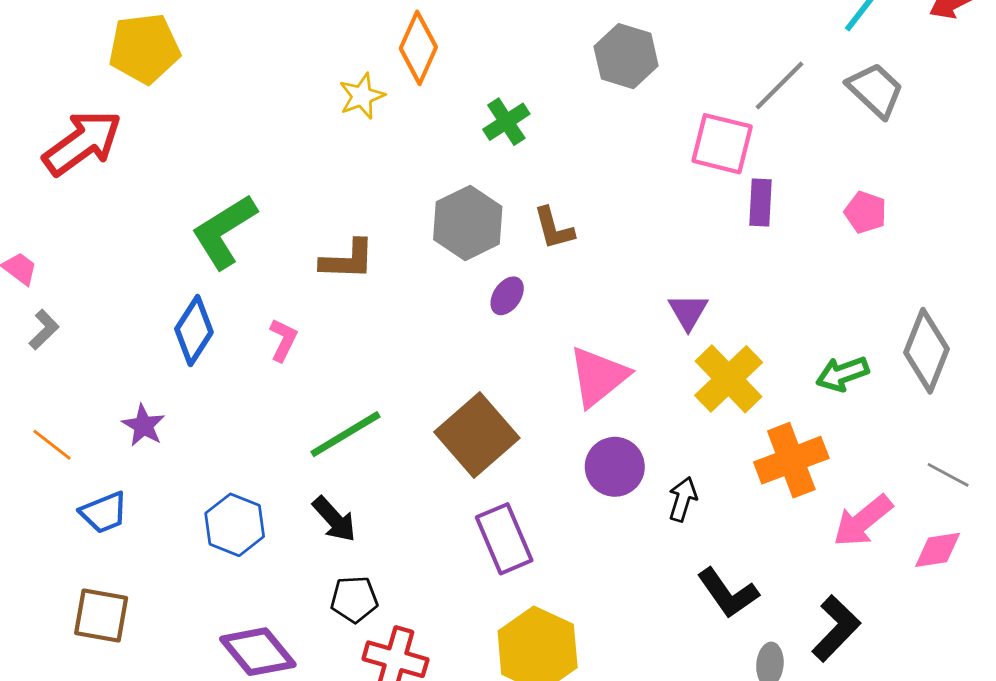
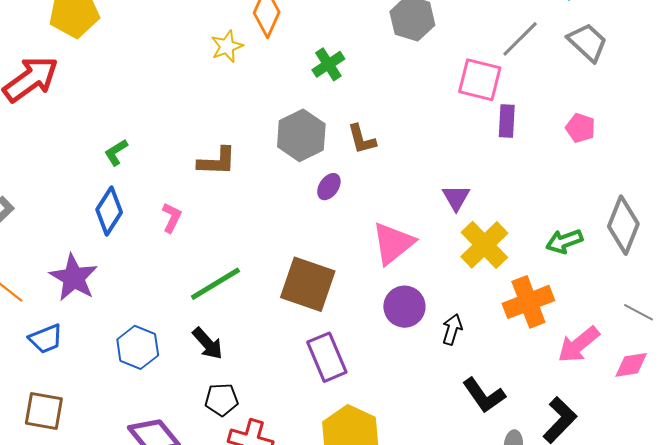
green L-shape: (224, 231) -> (116, 152), moved, size x0.5
purple star: (143, 425) -> (74, 278), size x1.6
brown square: (477, 435) -> (308, 284), turned -30

